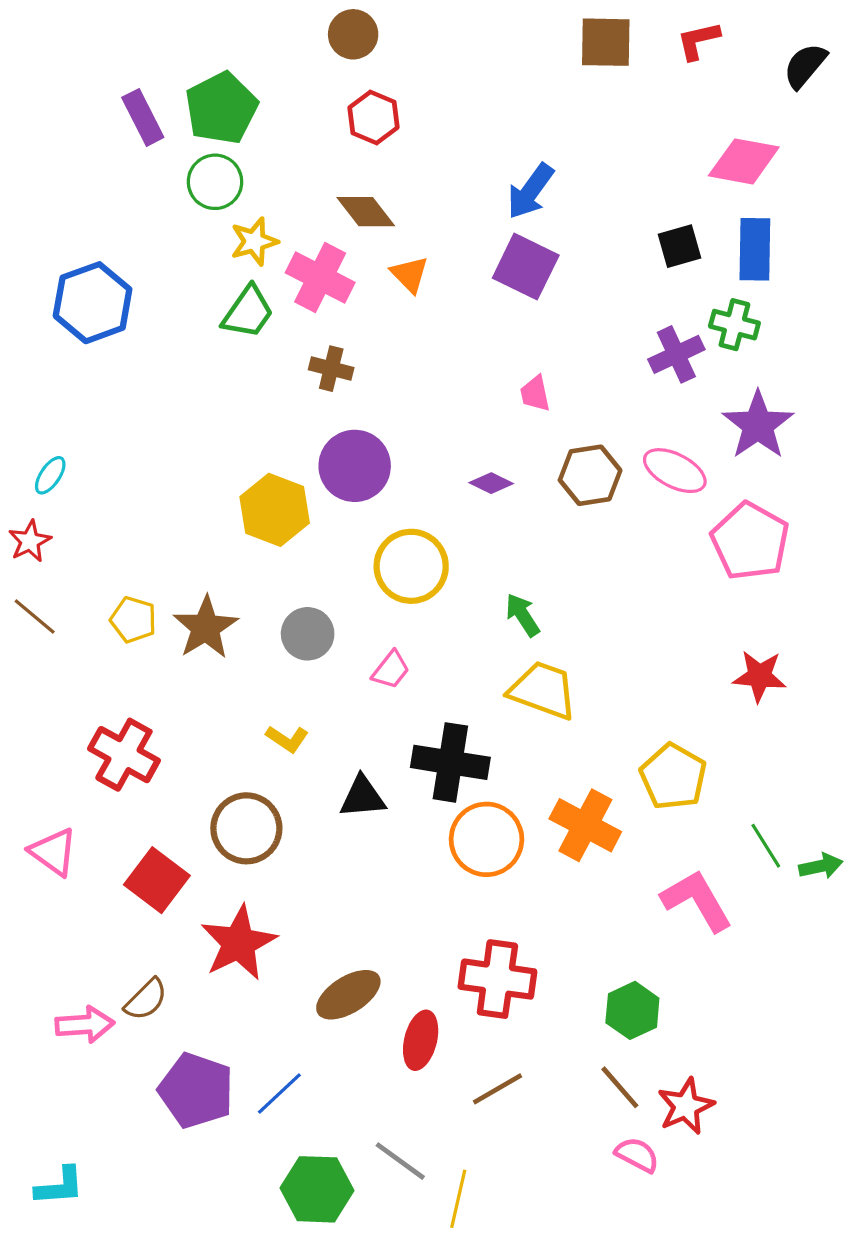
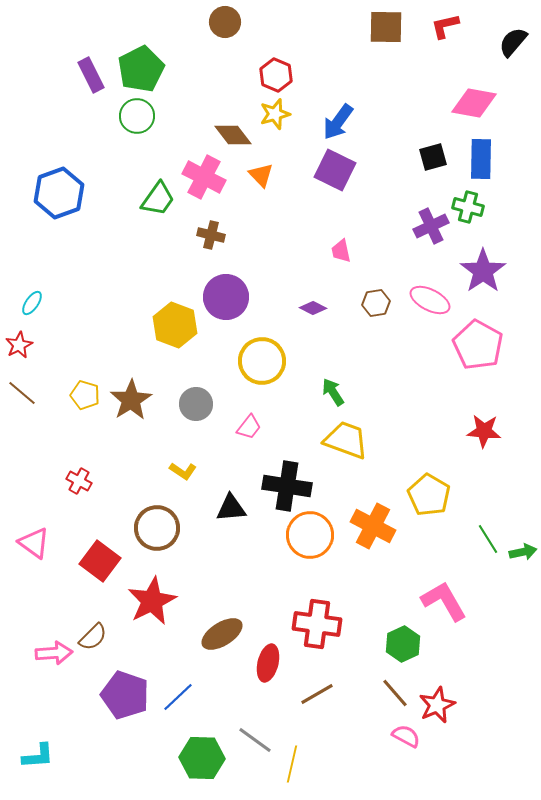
red hexagon: (373, 117) -> (276, 75), moved
yellow star: (254, 241) -> (275, 114), moved
brown hexagon: (590, 475) -> (376, 303), size x0.7
red cross: (124, 755) -> (79, 481), size x0.6
pink L-shape: (697, 901) -> (444, 601), moved

